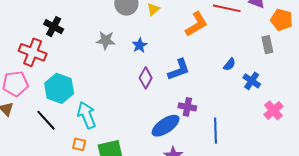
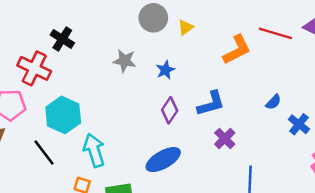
purple cross: (187, 107) -> (225, 138), moved, turned 30
blue ellipse: (166, 126) -> (163, 160), moved

